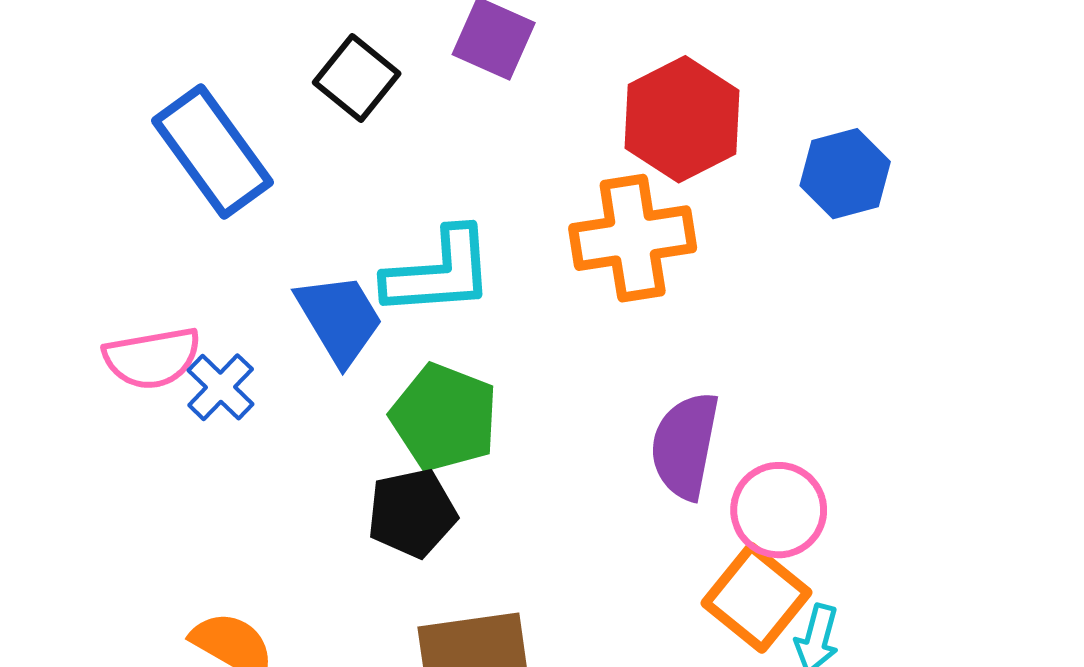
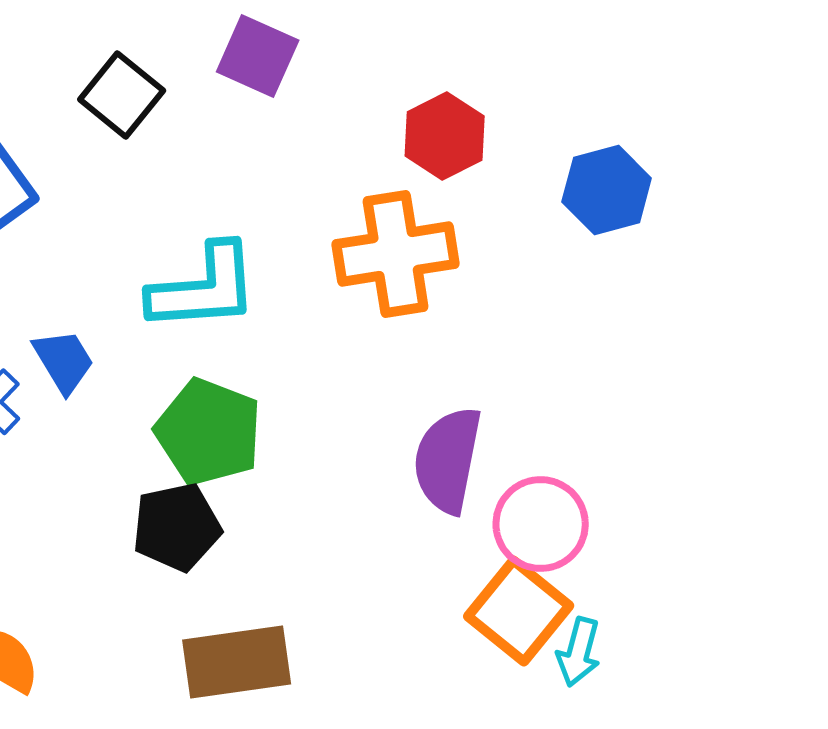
red hexagon: (682, 119) -> (445, 136), size x0.7
blue trapezoid: (339, 319) -> (64, 361), moved, size x0.7

